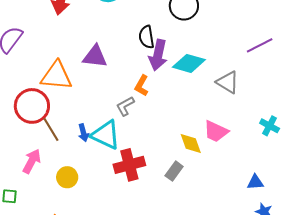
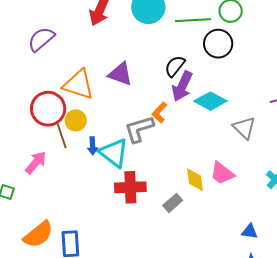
black semicircle: (146, 37) -> (175, 66), turned 35
gray L-shape: (125, 106) -> (139, 129), size x1.5
yellow circle: (67, 177) -> (76, 120), moved

